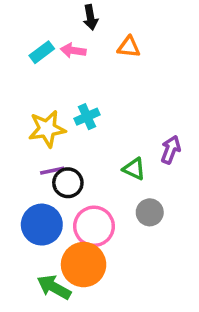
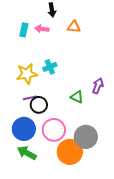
cyan rectangle: (42, 52) -> (24, 30), turned -40
gray circle: (150, 212) -> (86, 137), moved, size x1.5
orange circle: (84, 265) -> (70, 152), moved
green arrow: (54, 287) -> (27, 153), moved

